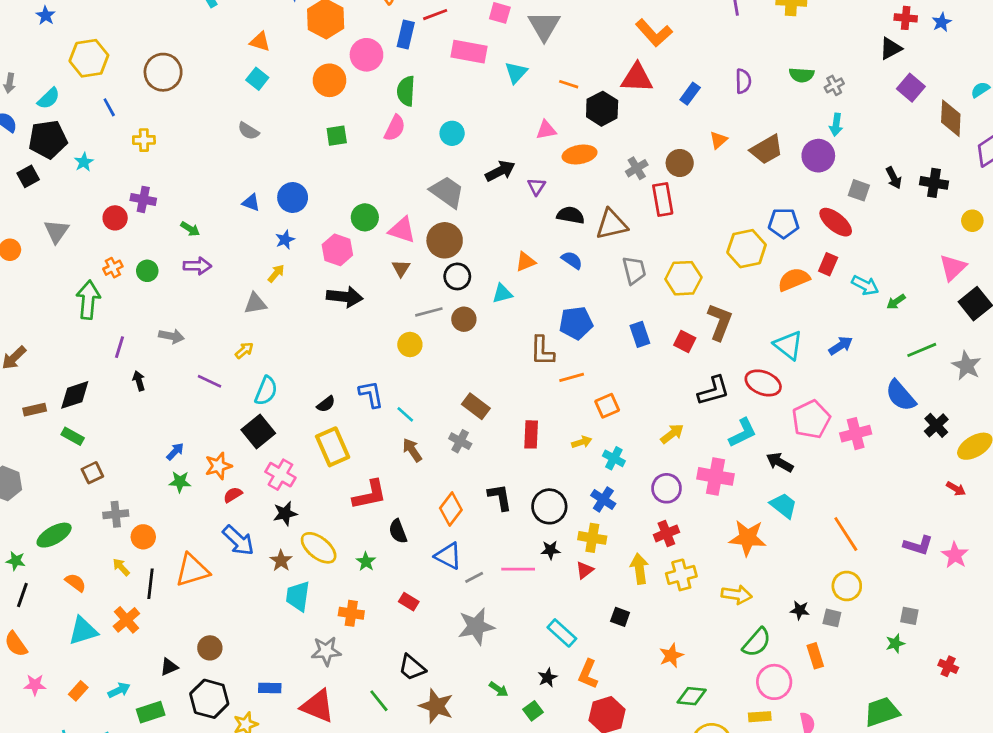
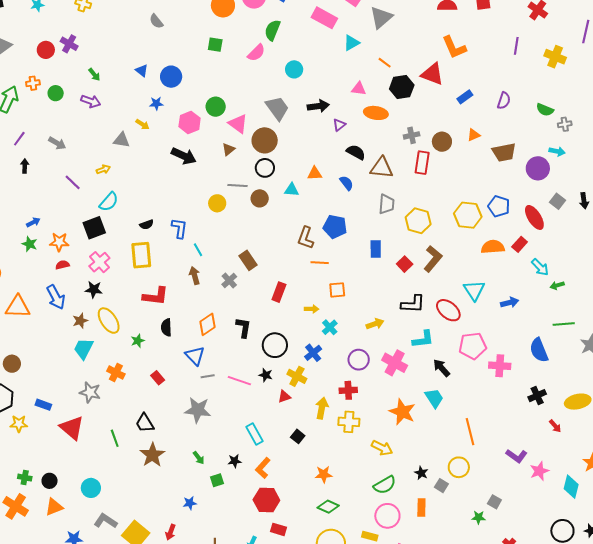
cyan arrow: (836, 125) -> (557, 151), turned -105
yellow arrow: (276, 273) -> (143, 124), turned 64
black cross: (936, 425) -> (537, 396), moved

